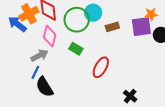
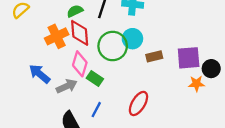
orange star: (151, 14) -> (196, 84), moved
blue arrow: (17, 24) -> (40, 74), moved
green rectangle: (76, 49) -> (95, 79), moved
blue line: (35, 72) -> (96, 110), moved

